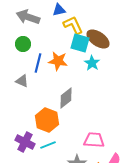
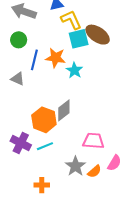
cyan square: (80, 43) -> (79, 39), turned -30
cyan star: (92, 63) -> (74, 70), moved
gray diamond: (66, 98) -> (64, 110), moved

